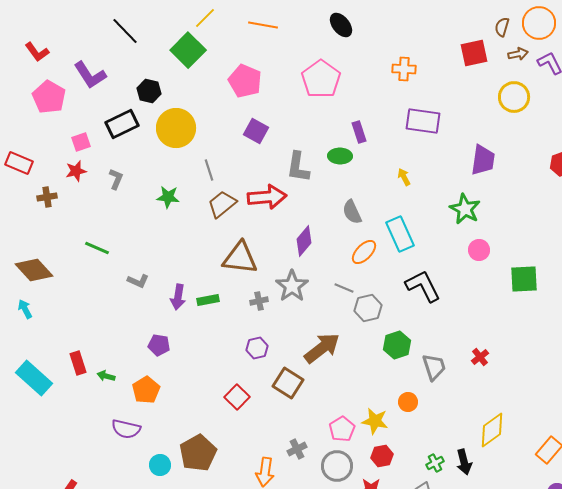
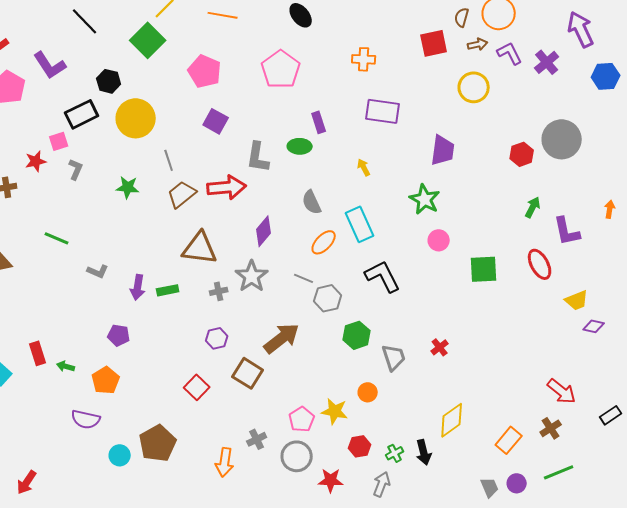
pink square: (81, 142) -> (59, 141), moved
red hexagon: (382, 456) -> (360, 446), moved

